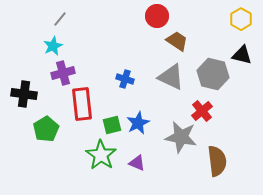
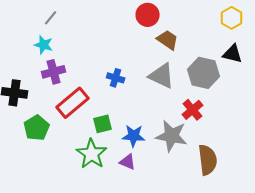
cyan star: (53, 46) -> (44, 45), turned -30
red rectangle: (82, 104) -> (73, 103), turned 56
blue star: (138, 123) -> (134, 136), moved, turned 30

